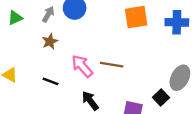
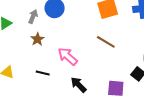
brown line: (112, 65) -> (106, 42), moved, turned 30

